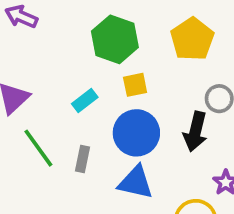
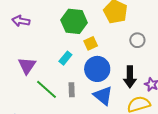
black arrow: (195, 132) -> (130, 77), moved
blue triangle: (136, 182) -> (103, 96), turned 40

